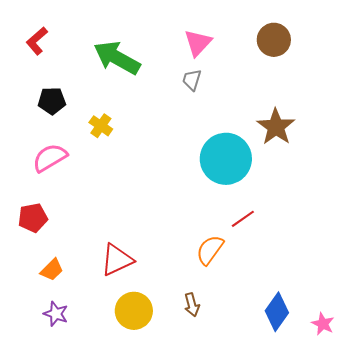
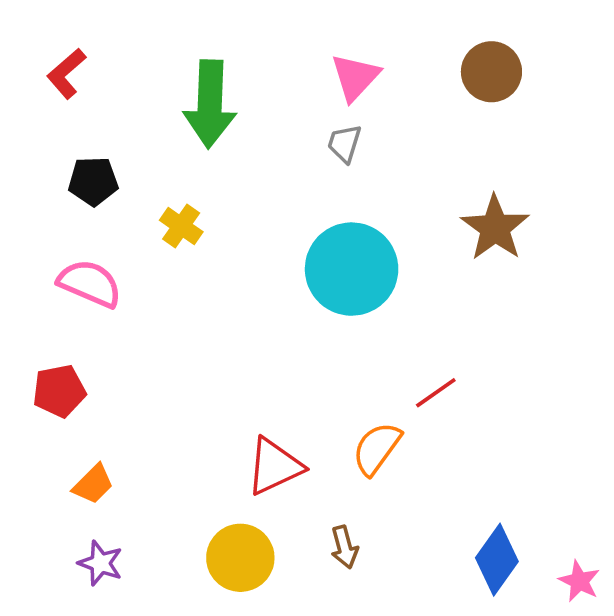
green arrow: (117, 58) -> (210, 104), turned -117
pink semicircle: (50, 158) -> (90, 283), turned 54
cyan circle: (226, 159) -> (352, 269), moved
red triangle: (117, 260) -> (274, 466), moved

